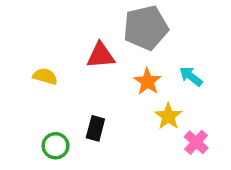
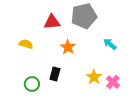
red triangle: (101, 55) -> (52, 22), moved
orange star: (147, 82) -> (68, 47), moved
yellow star: (168, 116) -> (94, 77), moved

